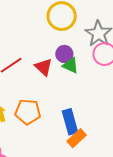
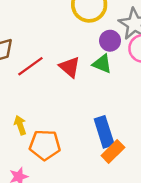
purple circle: (64, 54) -> (110, 41), moved
orange pentagon: (28, 112) -> (45, 145), moved

